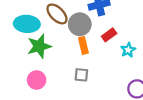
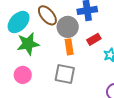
cyan ellipse: (27, 24) -> (19, 22), turned -55
gray square: (81, 75) -> (65, 74), size x1.5

